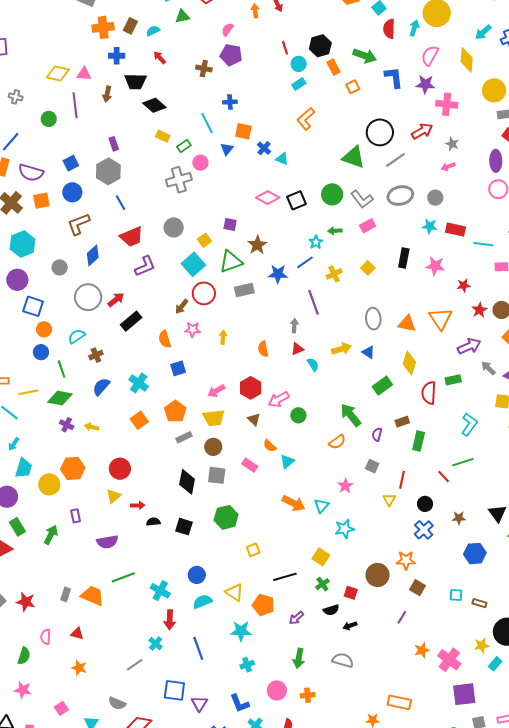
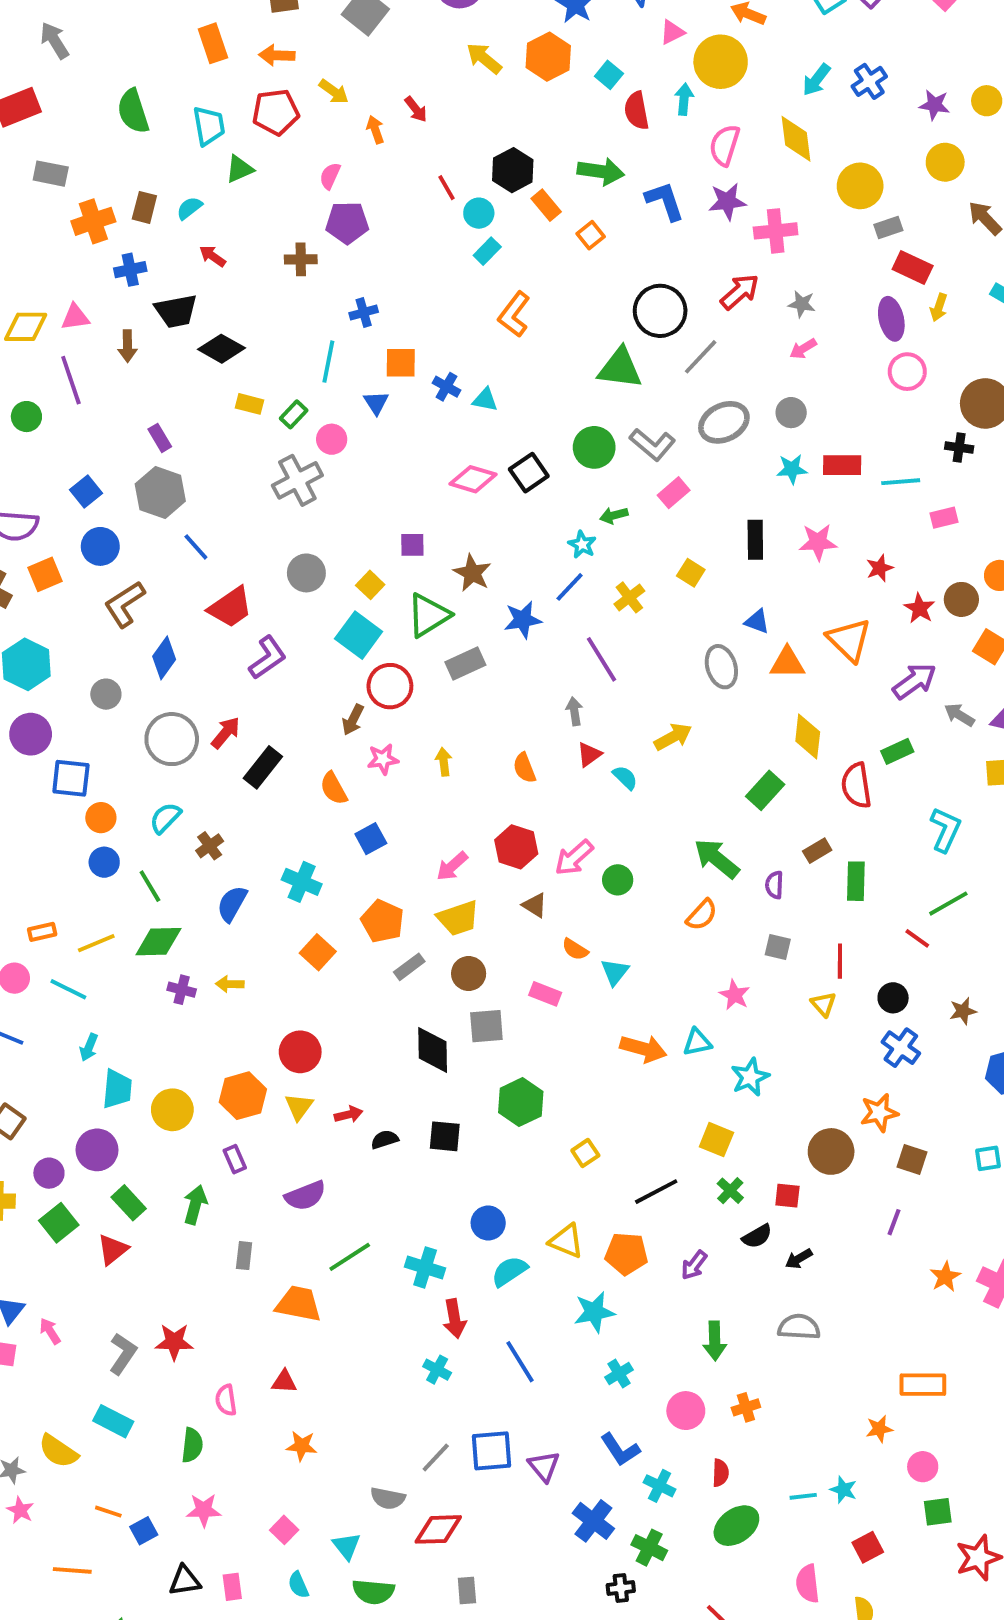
cyan line: (207, 123) -> (328, 362), turned 50
blue triangle: (368, 352) -> (757, 621), moved
orange hexagon: (73, 468) -> (243, 1096), moved
cyan triangle: (321, 506) -> (697, 1042), turned 49
gray rectangle: (66, 594) -> (244, 1256), moved
gray line: (135, 665) -> (436, 1458), moved

